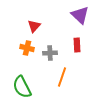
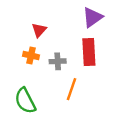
purple triangle: (80, 15) -> (92, 17), turned 42
red rectangle: (77, 45) -> (89, 52), size x1.6

